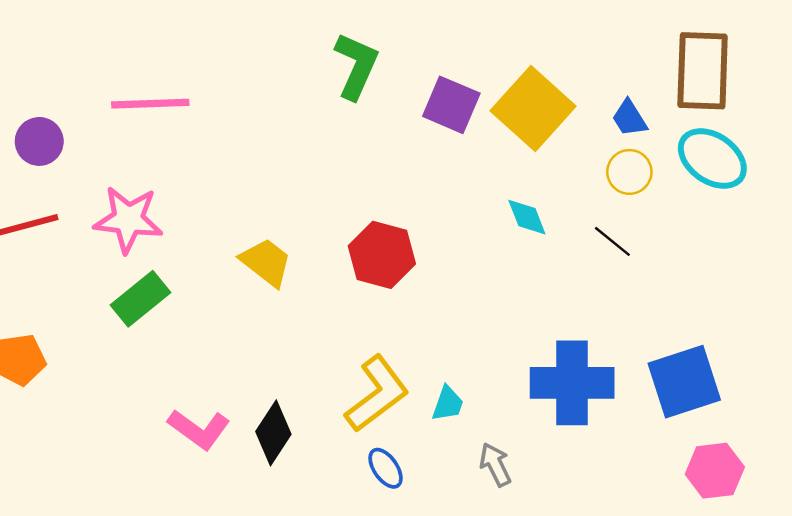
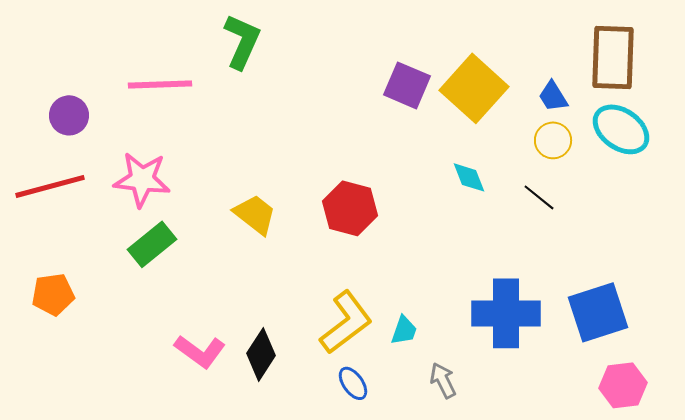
green L-shape: (356, 66) -> (242, 41), moved

